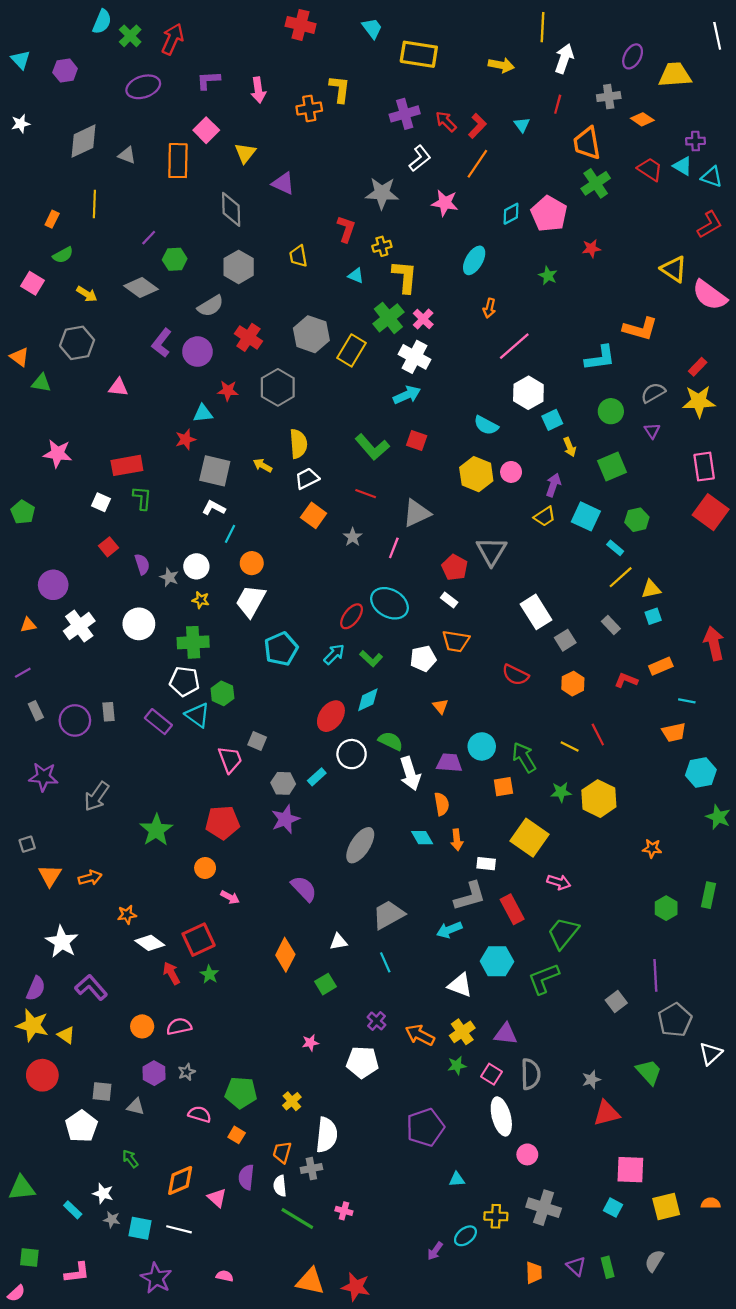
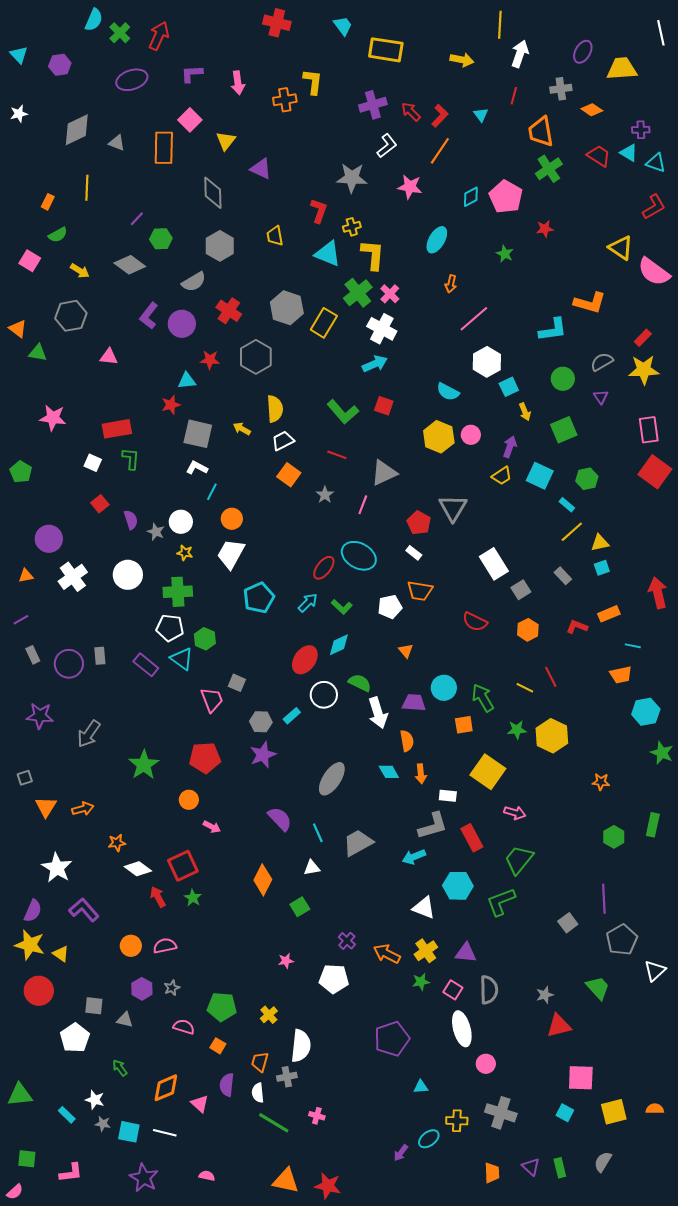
cyan triangle: (356, 276) -> (328, 254), size x1.8
cyan line: (385, 962) -> (318, 833), moved

